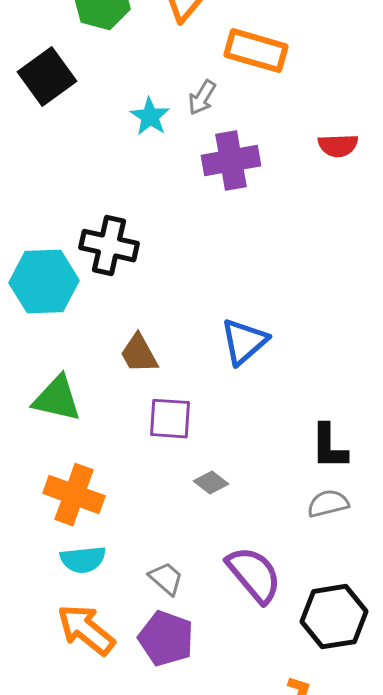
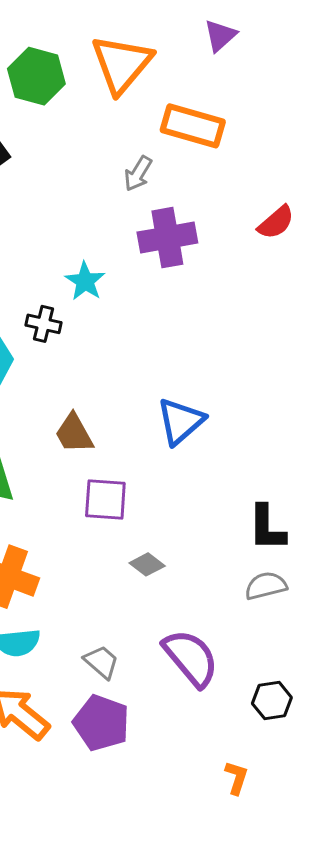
cyan star: (150, 117) -> (85, 281), moved
red semicircle: (338, 146) -> (276, 222), turned -39
black cross: (109, 246) -> (44, 324), size x0.6
black hexagon: (334, 617) -> (272, 700), size x0.6

